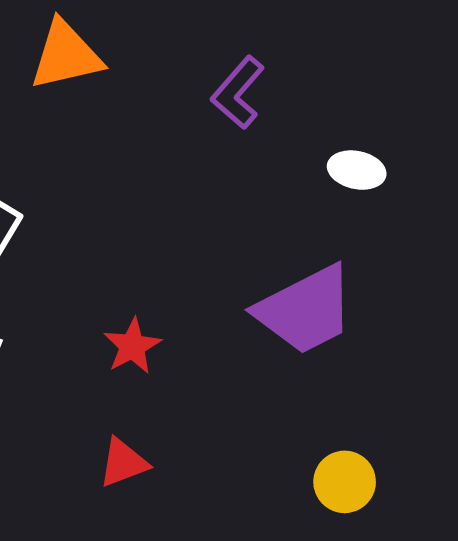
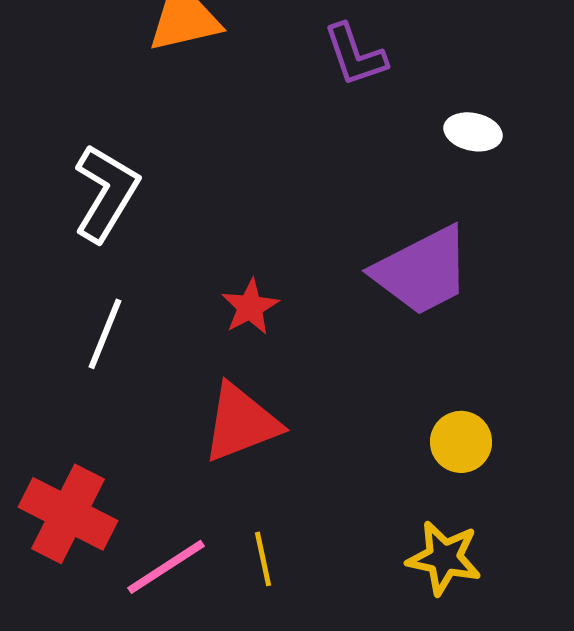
purple L-shape: (238, 93) -> (355, 55), turned -60
red triangle: (123, 463) -> (241, 423), size x1.6

